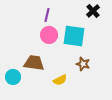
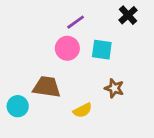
purple line: (47, 15) -> (76, 22), moved, turned 40
cyan square: (74, 36) -> (102, 50), size x0.7

